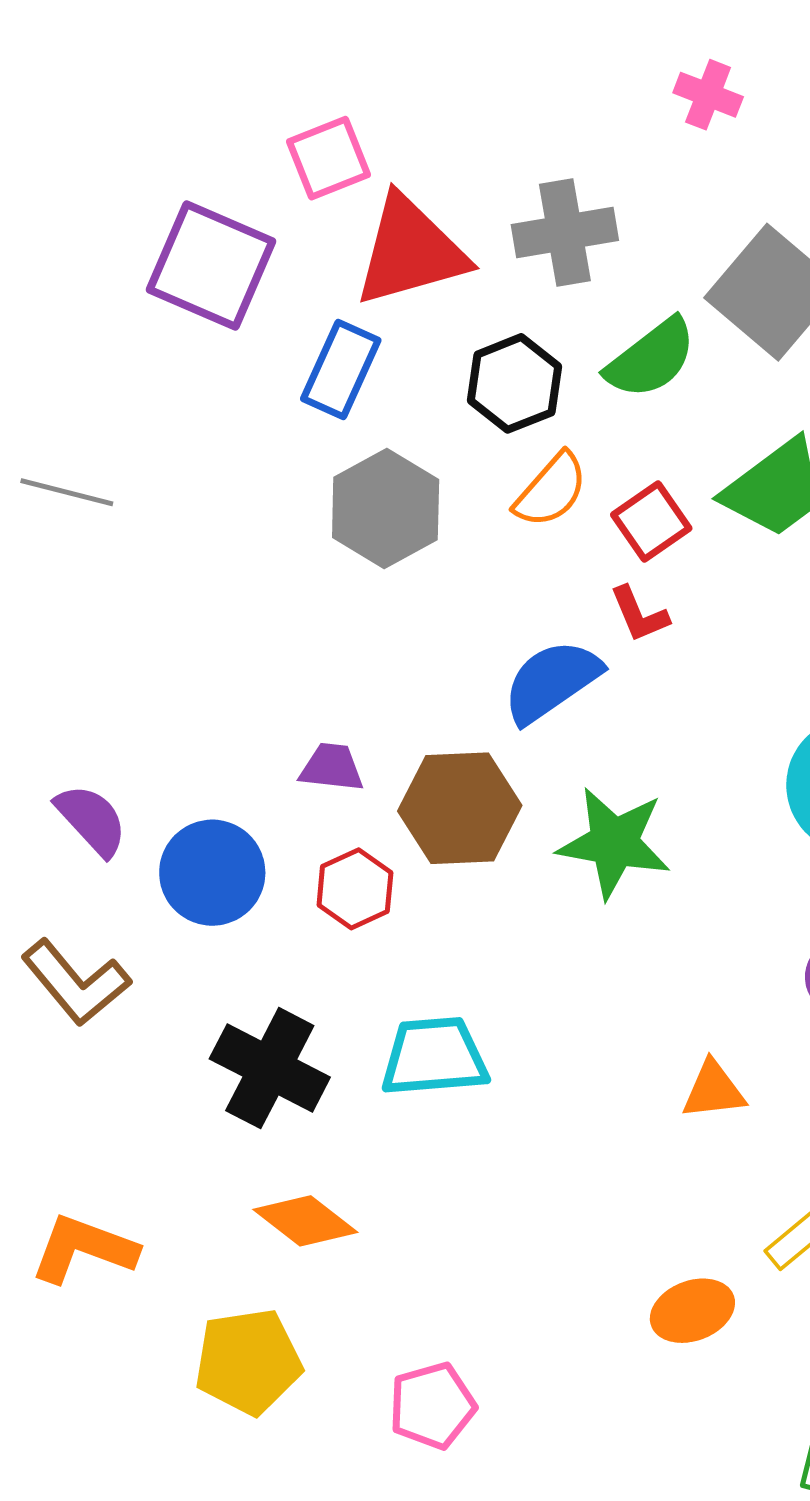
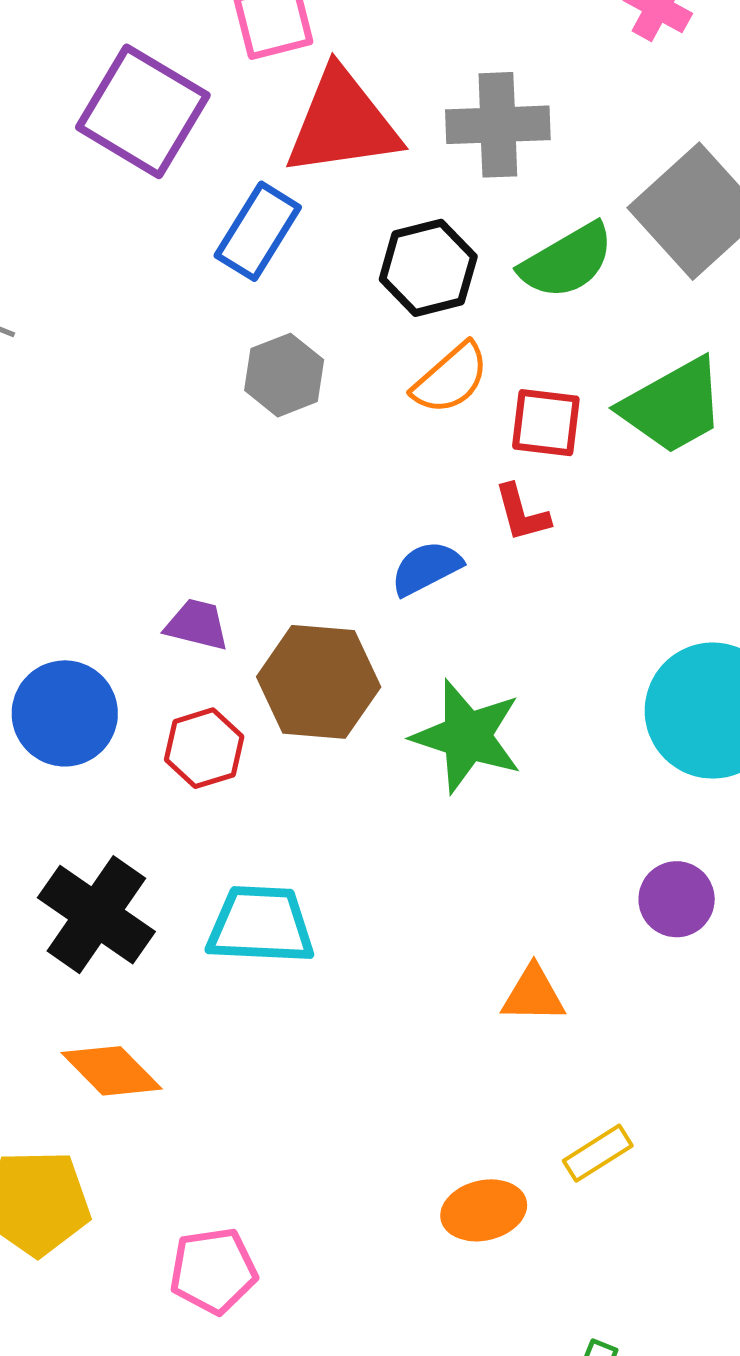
gray hexagon: (386, 508) -> (284, 375), size x0.7
red square: (651, 522) -> (546, 423), turned 34
blue semicircle: (552, 681) -> (426, 568), size x0.7

